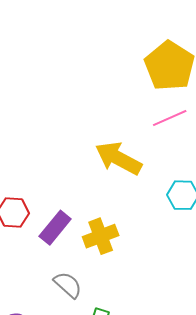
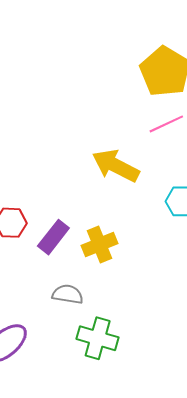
gray semicircle: (68, 285) -> (68, 294), turned -32

